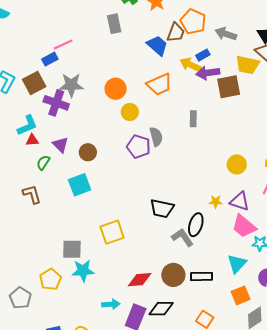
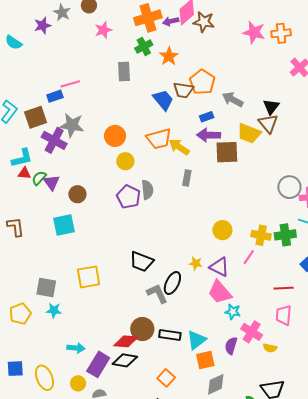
brown trapezoid: (176, 32) -> (183, 90), turned 70
yellow arrow: (190, 65) -> (179, 147), moved
green semicircle: (43, 163) -> (39, 178), moved
cyan triangle: (237, 264) -> (196, 340), moved
cyan star: (83, 271) -> (54, 310), size x0.7
red diamond: (140, 280) -> (126, 341), moved

